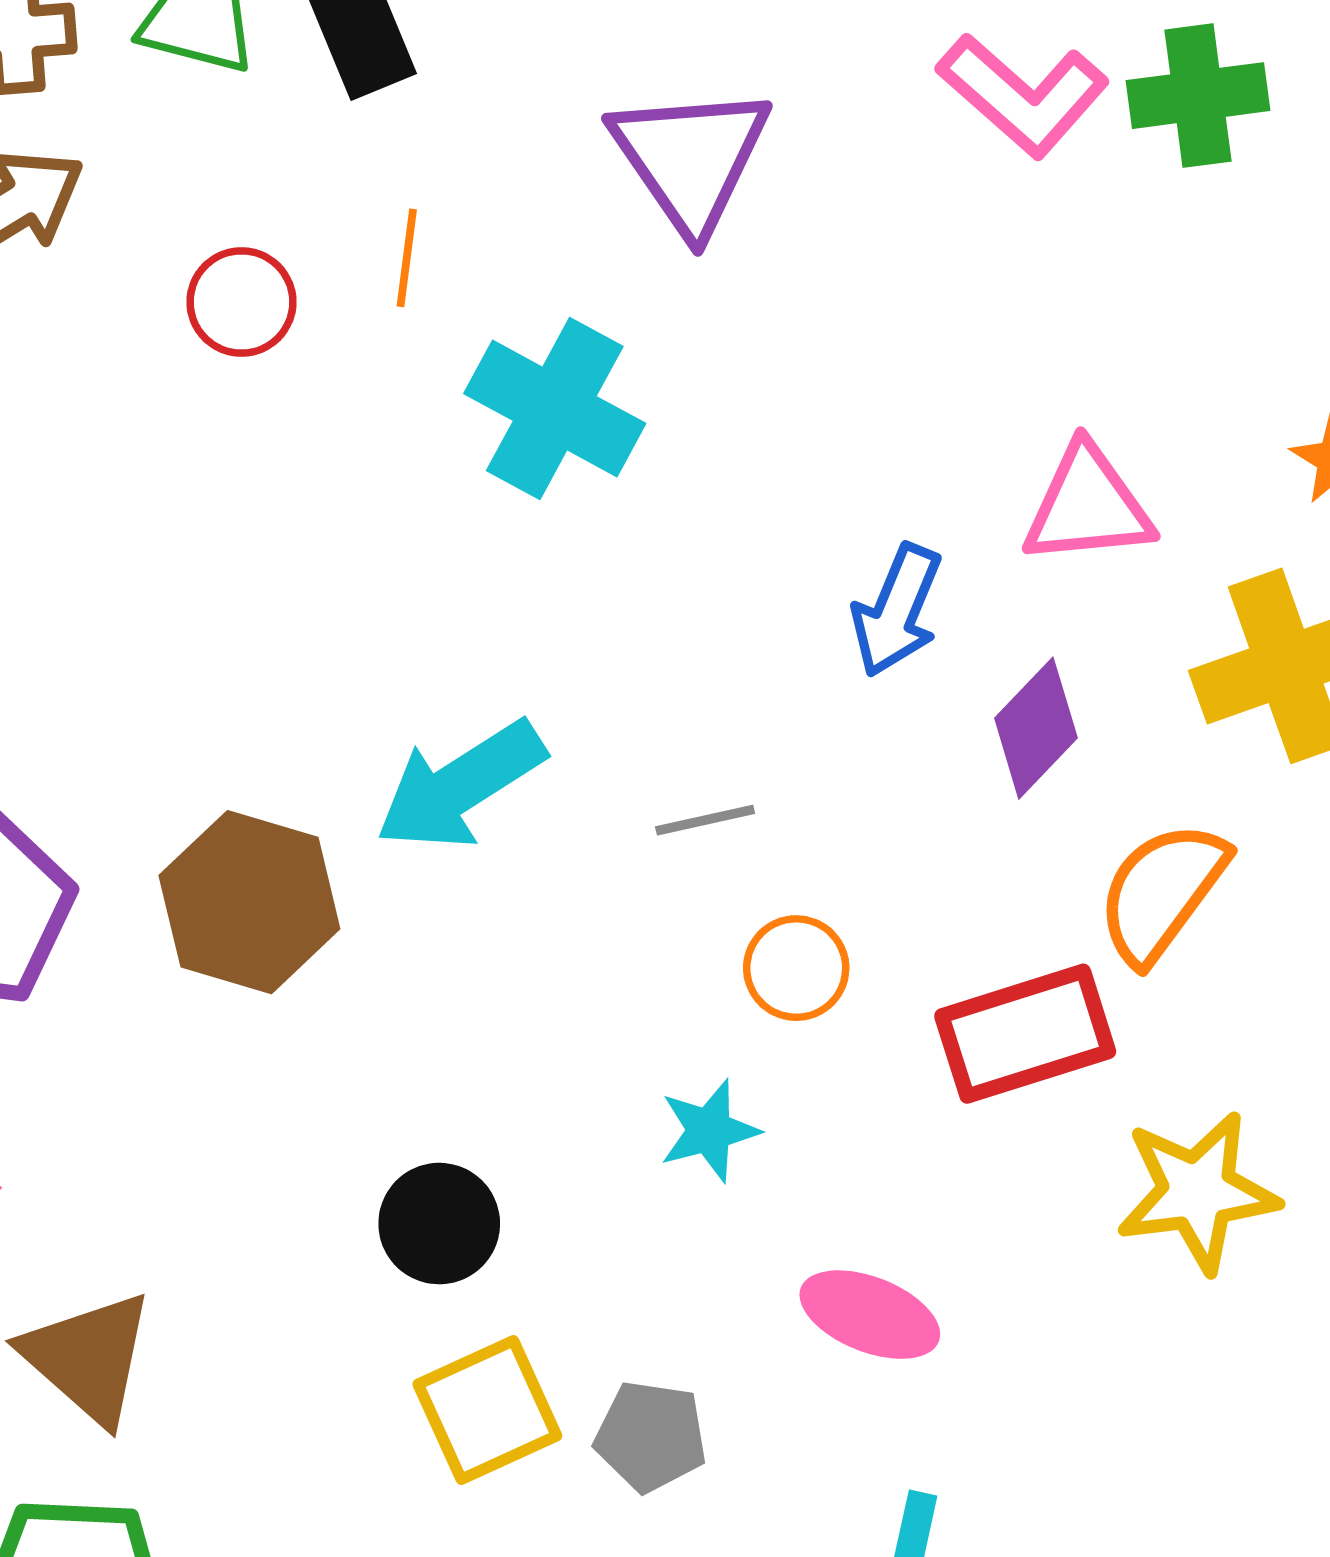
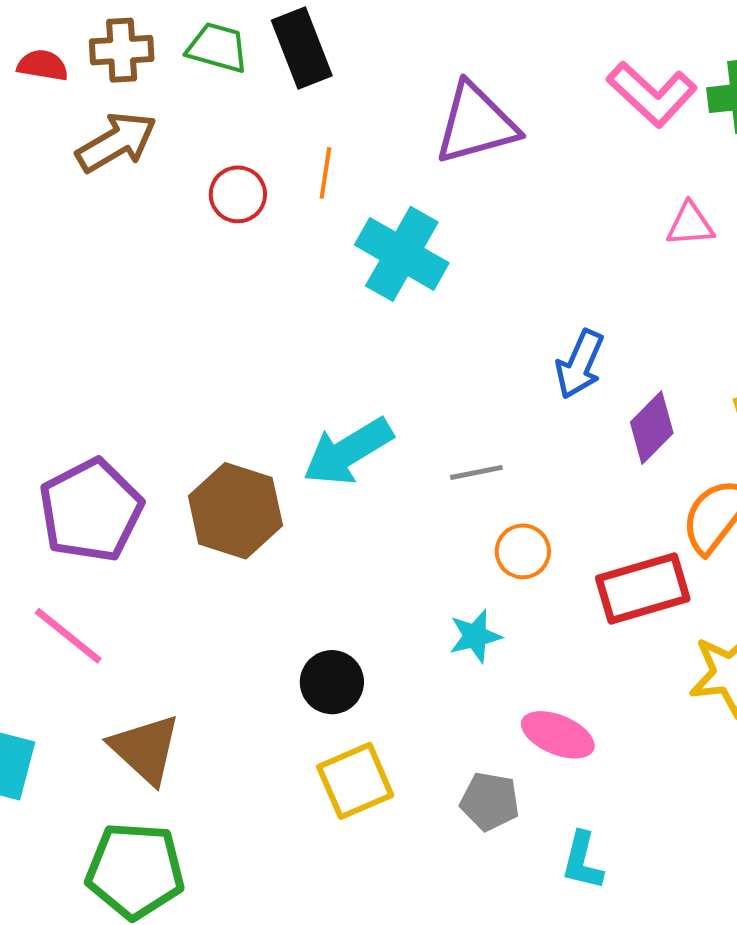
purple triangle: (691, 158) -> (476, 124), turned 48
pink triangle: (1088, 506) -> (690, 224), moved, size x0.7
gray pentagon: (651, 1436) -> (490, 801), moved

